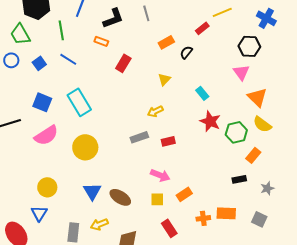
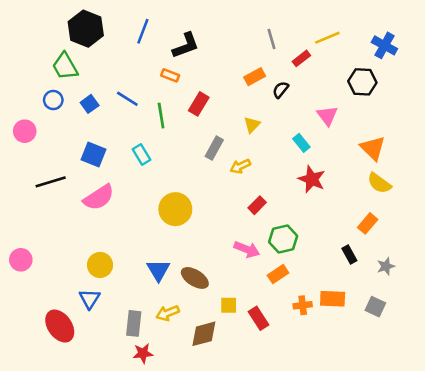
gray line: (146, 13) -> (271, 39), moved
green line: (61, 30) -> (161, 116), moved
pink triangle: (241, 72) -> (327, 116), moved
cyan rectangle: (79, 102) -> (142, 155), size x0.6
green hexagon: (236, 132) -> (283, 239), moved
gray rectangle: (139, 137) -> (214, 148), moved, turned -42
red rectangle: (168, 141) -> (257, 205), turned -32
yellow circle: (85, 147) -> (175, 209), moved
black rectangle: (239, 179) -> (349, 255), turned 72
yellow square: (157, 199) -> (229, 305), moved

